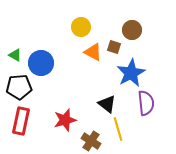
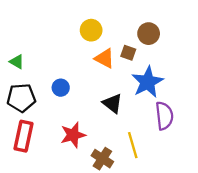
blue circle: (41, 63) -> (61, 88), moved, size x0.6
black triangle: (107, 104) -> (113, 103), moved

